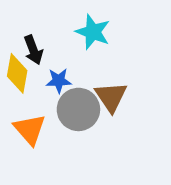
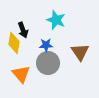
blue star: (59, 81) -> (46, 45), moved
brown triangle: (111, 97) -> (80, 52), moved

